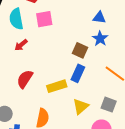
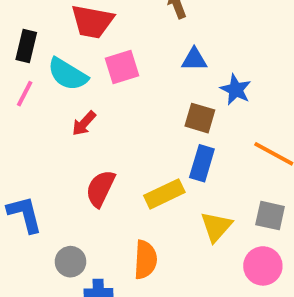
blue triangle: (99, 17) -> (194, 59), moved
cyan semicircle: (16, 19) -> (68, 74), turned -40

